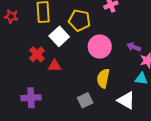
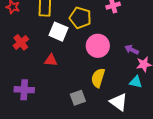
white square: (59, 36) -> (59, 32), turned -30
red cross: (37, 54) -> (21, 42), moved

